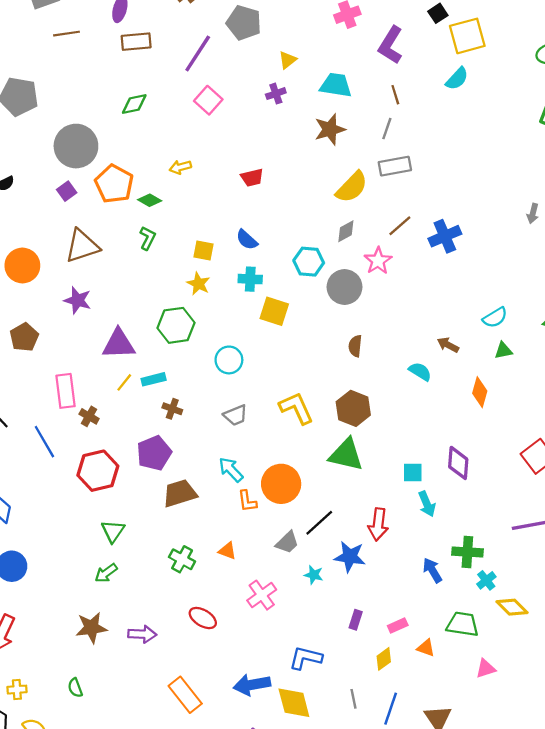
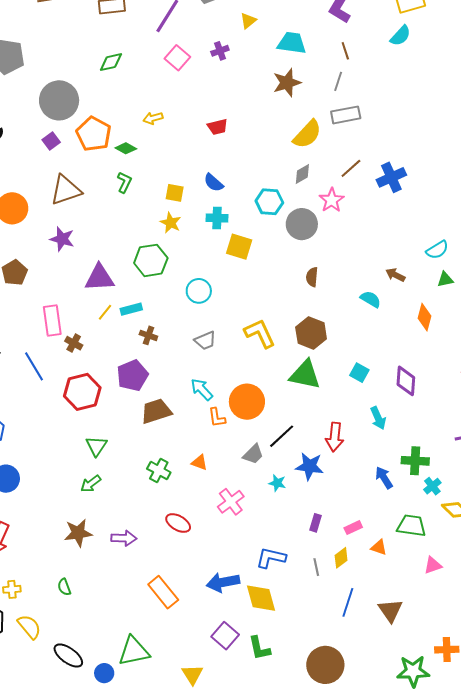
purple cross: (276, 94) -> (220, 51), moved
cyan square: (413, 473) -> (359, 373), moved, turned 30
gray line: (354, 699) -> (316, 567), moved

